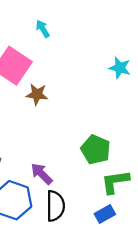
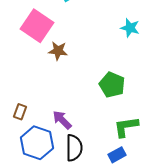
green pentagon: (96, 150) -> (112, 85), moved

